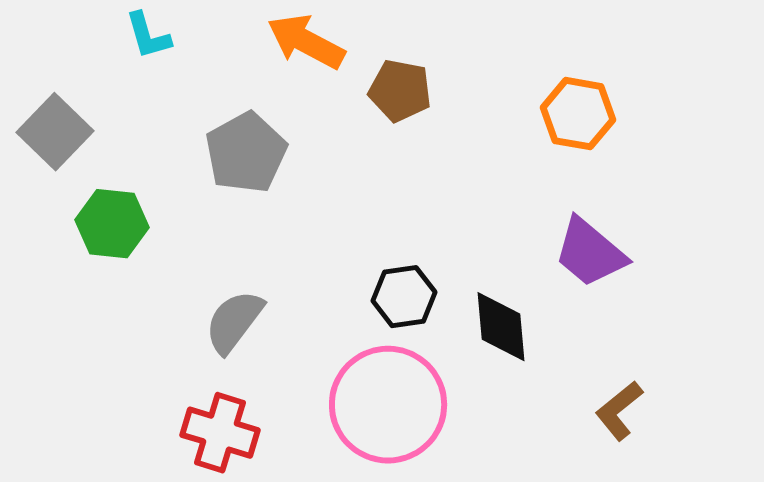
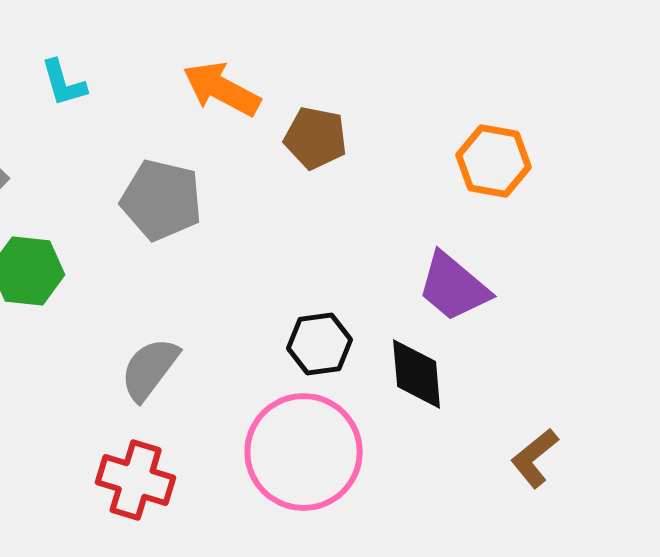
gray pentagon: (246, 153) -> (162, 200), turned -30
purple trapezoid: (590, 253) -> (454, 287), moved

